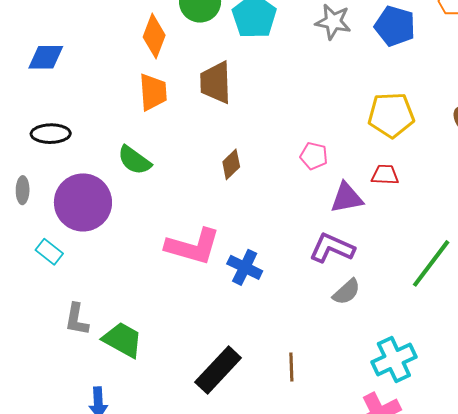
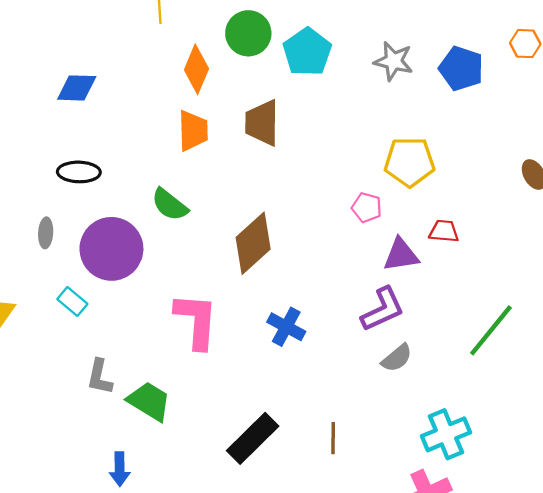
yellow pentagon: (391, 115) -> (410, 162), moved
brown diamond: (231, 164) -> (253, 243), moved, size x1.8
pink L-shape: (193, 246) -> (196, 321), moved, turned -104
purple L-shape: (332, 248) -> (383, 309), turned 129

